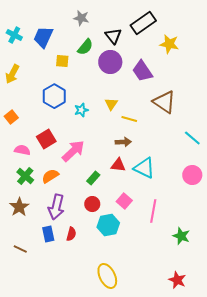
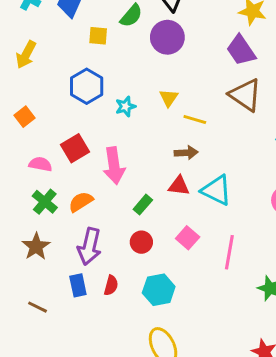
purple trapezoid: (142, 71) -> (241, 50), moved
pink arrow: (73, 151) -> (114, 166), turned 125
cyan hexagon: (108, 225) -> (159, 290), moved

